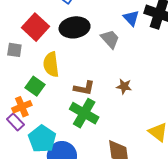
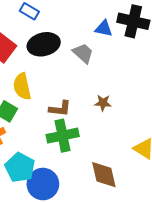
blue triangle: (131, 18) -> (104, 29), turned -30
green cross: (84, 113) -> (63, 136), turned -36

